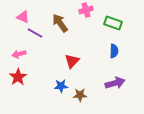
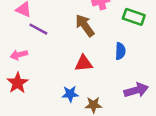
brown arrow: (60, 23) -> (85, 25), moved
blue semicircle: (114, 51) -> (120, 51), moved
red triangle: (72, 61) -> (84, 63), turned 42

